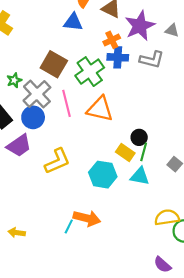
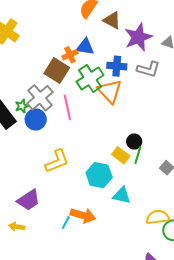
blue triangle: (73, 22) -> (85, 47), moved
orange cross: (112, 40) -> (70, 55), moved
green star: (14, 80) -> (22, 106), moved
orange triangle: (100, 109) -> (110, 91), moved, turned 32
purple trapezoid: (19, 146) -> (29, 200), moved
cyan triangle: (140, 176) -> (122, 195), moved

